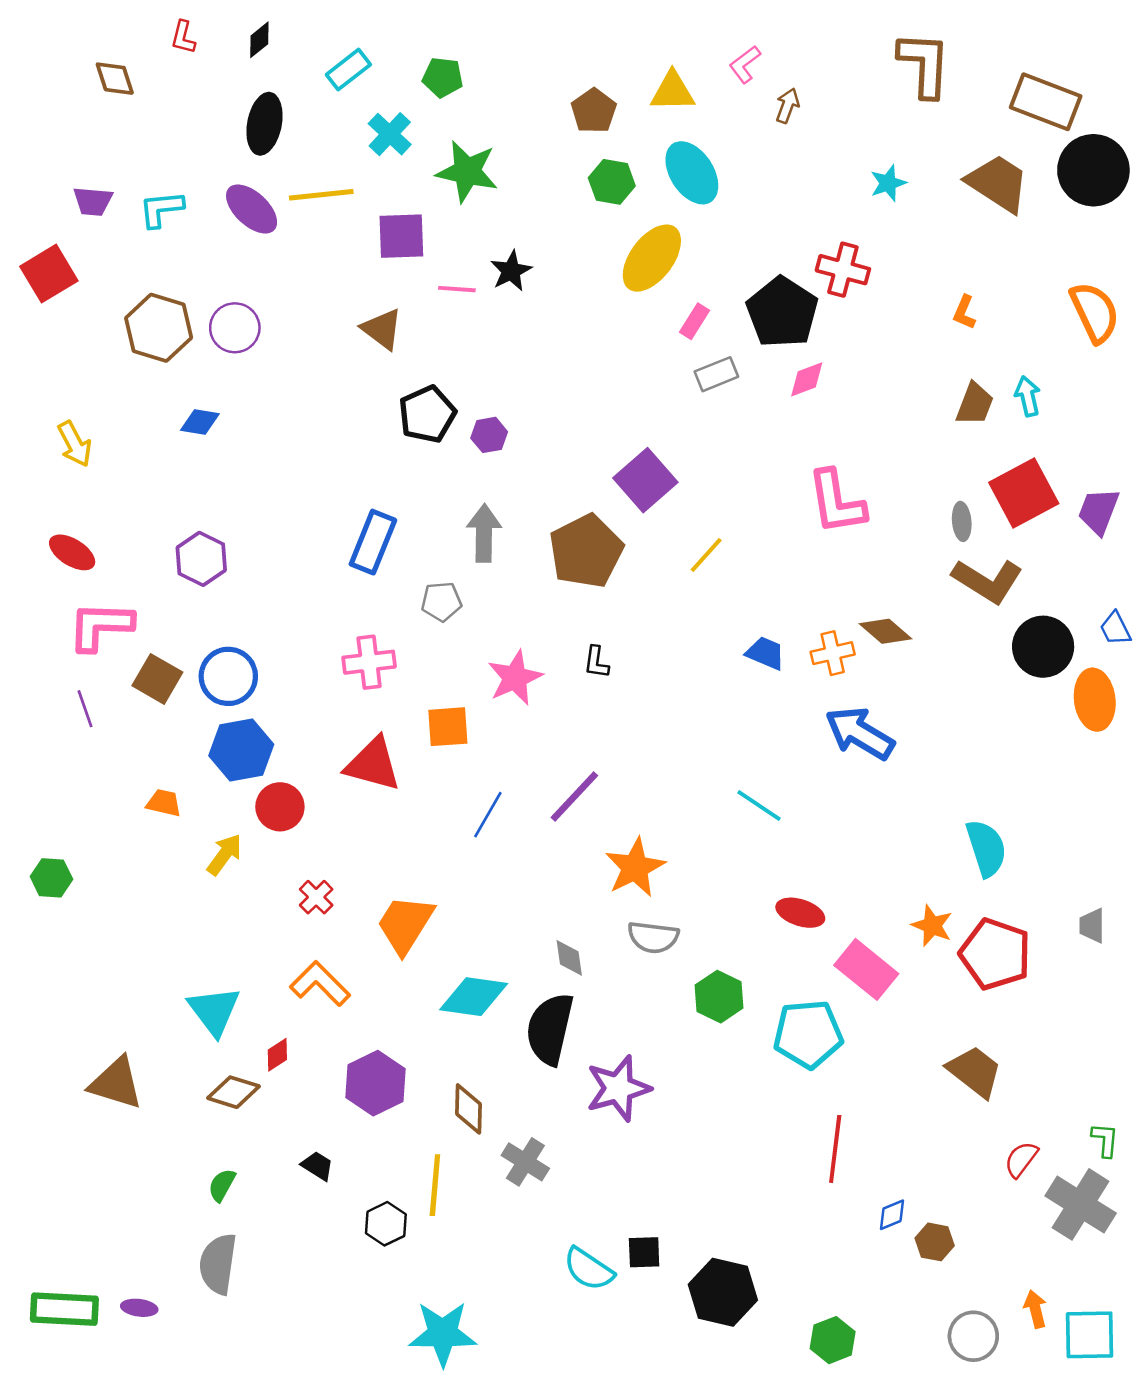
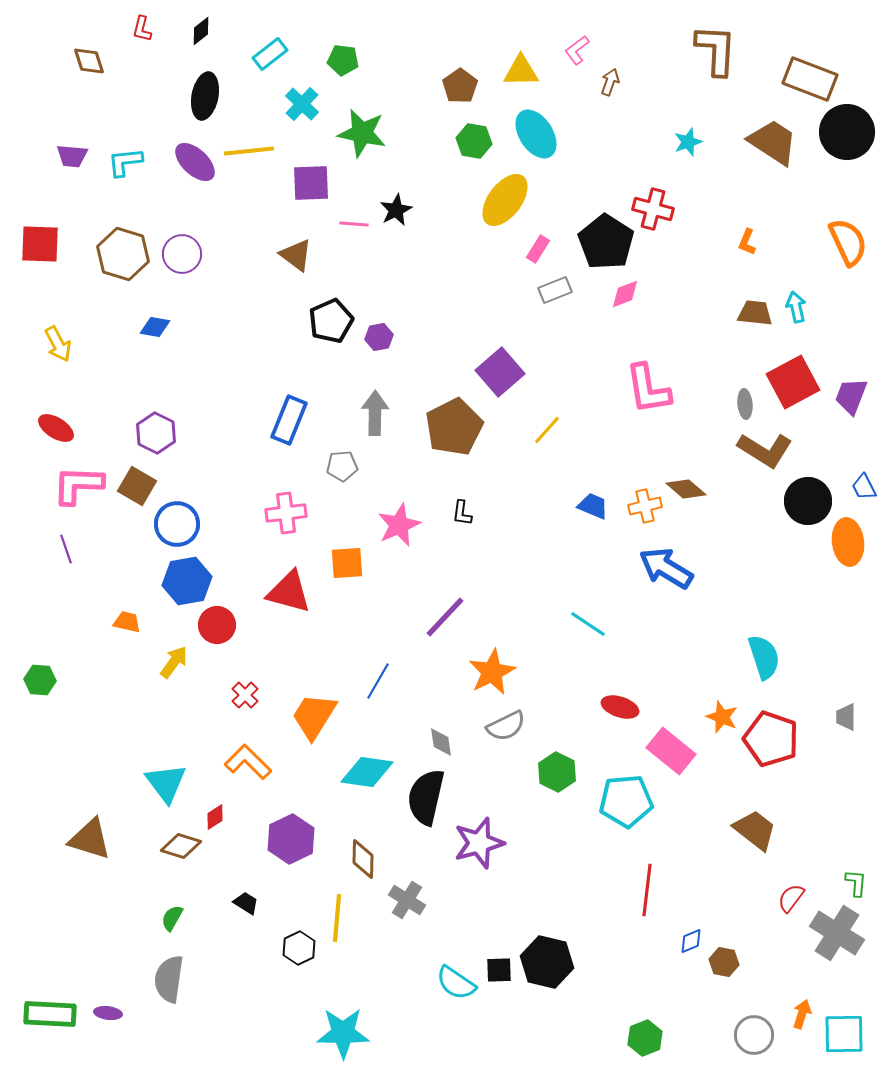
red square: (49, 274) -> (40, 244), moved, turned 33
brown trapezoid: (975, 404) -> (755, 313), turned -105
brown square: (157, 679) -> (137, 486), moved
blue line: (488, 815) -> (378, 681), moved
gray semicircle: (653, 937) -> (506, 726), turned -33
black hexagon: (723, 1292) -> (547, 962), moved
orange arrow: (1035, 1309) -> (802, 1014), turned 32

